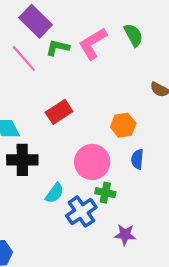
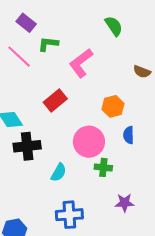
purple rectangle: (35, 21) -> (26, 23), size x0.7
pink L-shape: (93, 44) -> (81, 63), moved
blue cross: (81, 211) -> (69, 215), moved, turned 36

